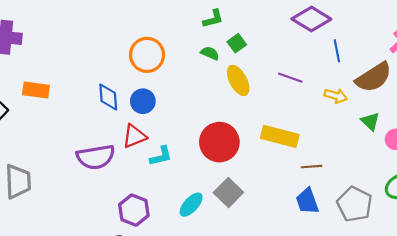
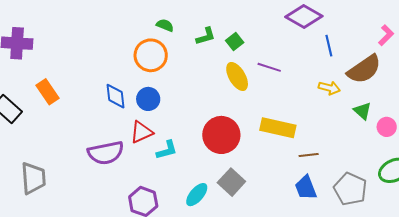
green L-shape: (213, 19) -> (206, 36), moved
green semicircle: (210, 53) -> (165, 25), moved
purple line: (290, 78) -> (269, 67), moved
orange rectangle: (36, 90) -> (47, 92), turned 50

